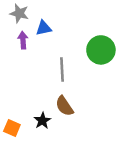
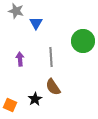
blue triangle: (44, 28) -> (36, 23), turned -48
purple arrow: (23, 40) -> (20, 59), moved

